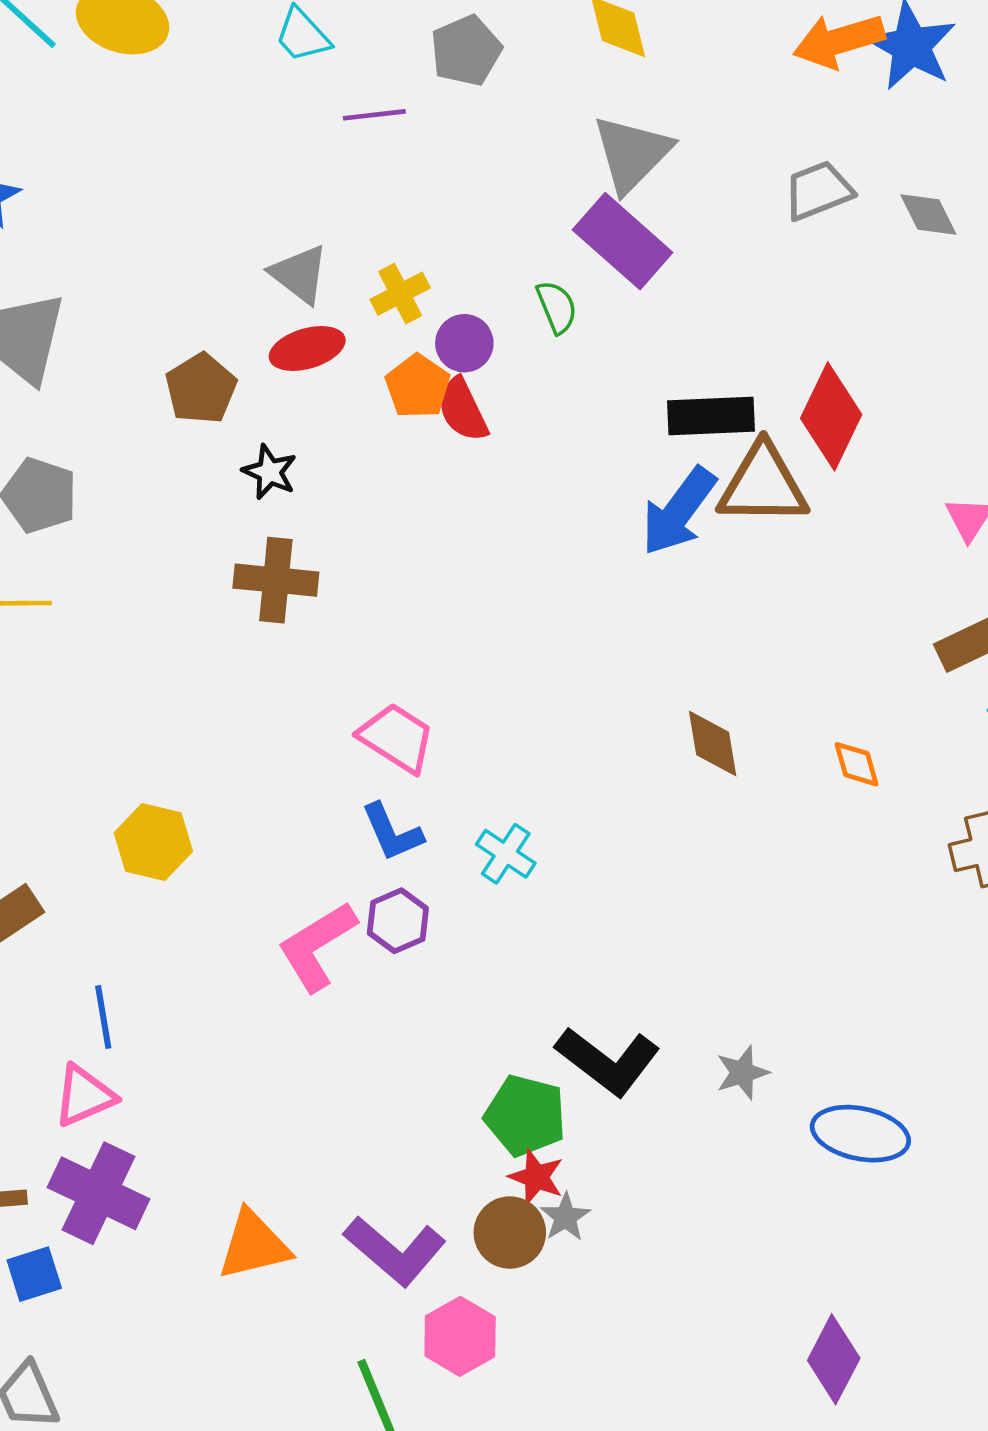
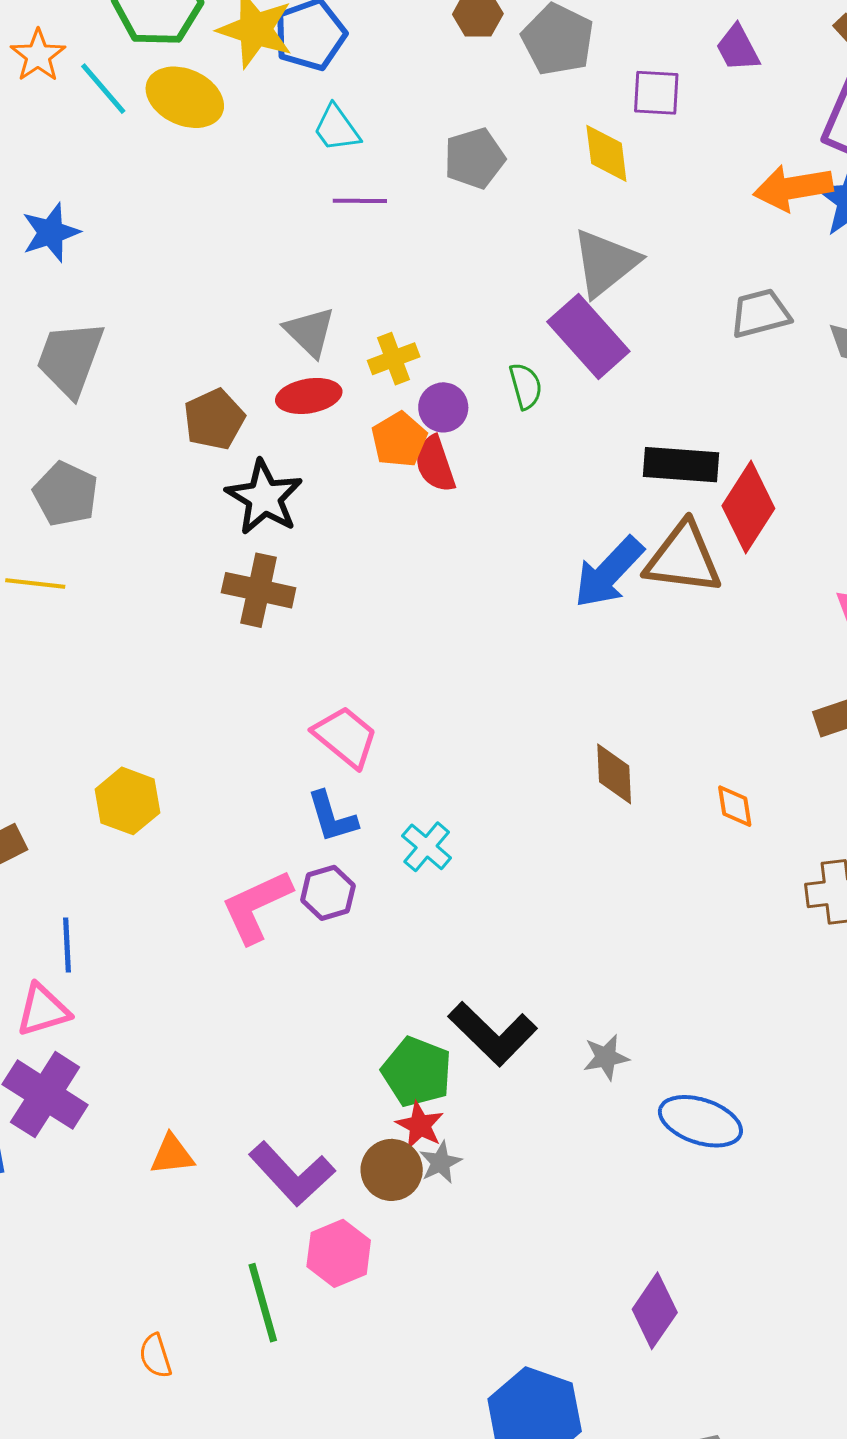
purple line: (374, 115) -> (360, 201), moved
black rectangle: (711, 416) -> (681, 465), moved
black star: (270, 472) -> (264, 497), size x1.6
orange triangle: (254, 1245) -> (172, 1155), size x0.7

